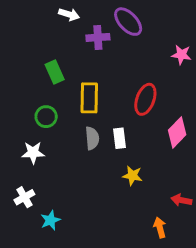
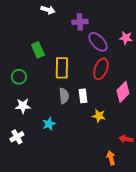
purple ellipse: (128, 22) -> (98, 42), moved
purple cross: (98, 37) -> (80, 22), moved
green circle: (46, 117) -> (19, 77), moved
yellow star: (132, 176) -> (99, 116), moved
cyan star: (50, 220) -> (49, 124), moved

